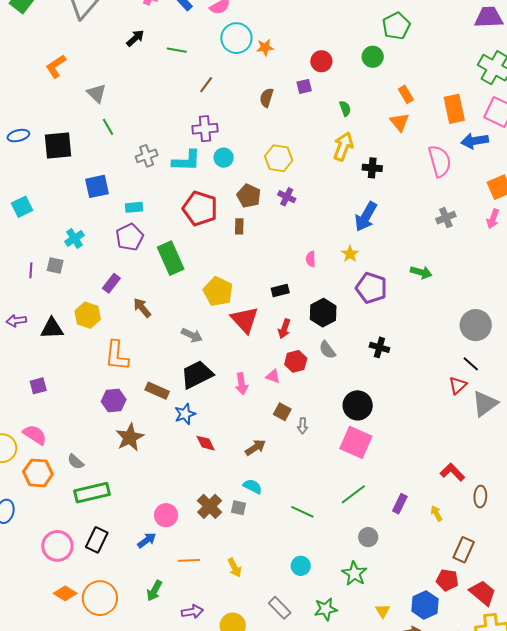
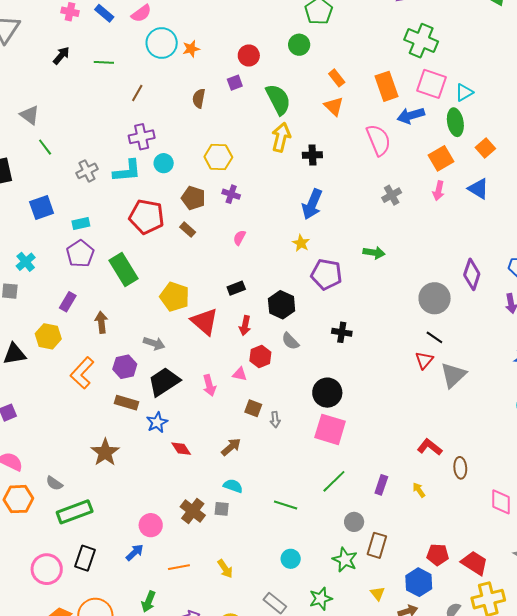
green semicircle: (345, 108) -> (278, 99), size x2.0
brown rectangle: (239, 226) -> (188, 230), turned -42
pink semicircle: (311, 259) -> (239, 238), moved, turned 35
brown arrow: (142, 308) -> (101, 322), turned 40
orange L-shape: (117, 356) -> (82, 373), turned 44
purple hexagon: (114, 401) -> (125, 367), moved
brown rectangle: (464, 550) -> (377, 545), moved

